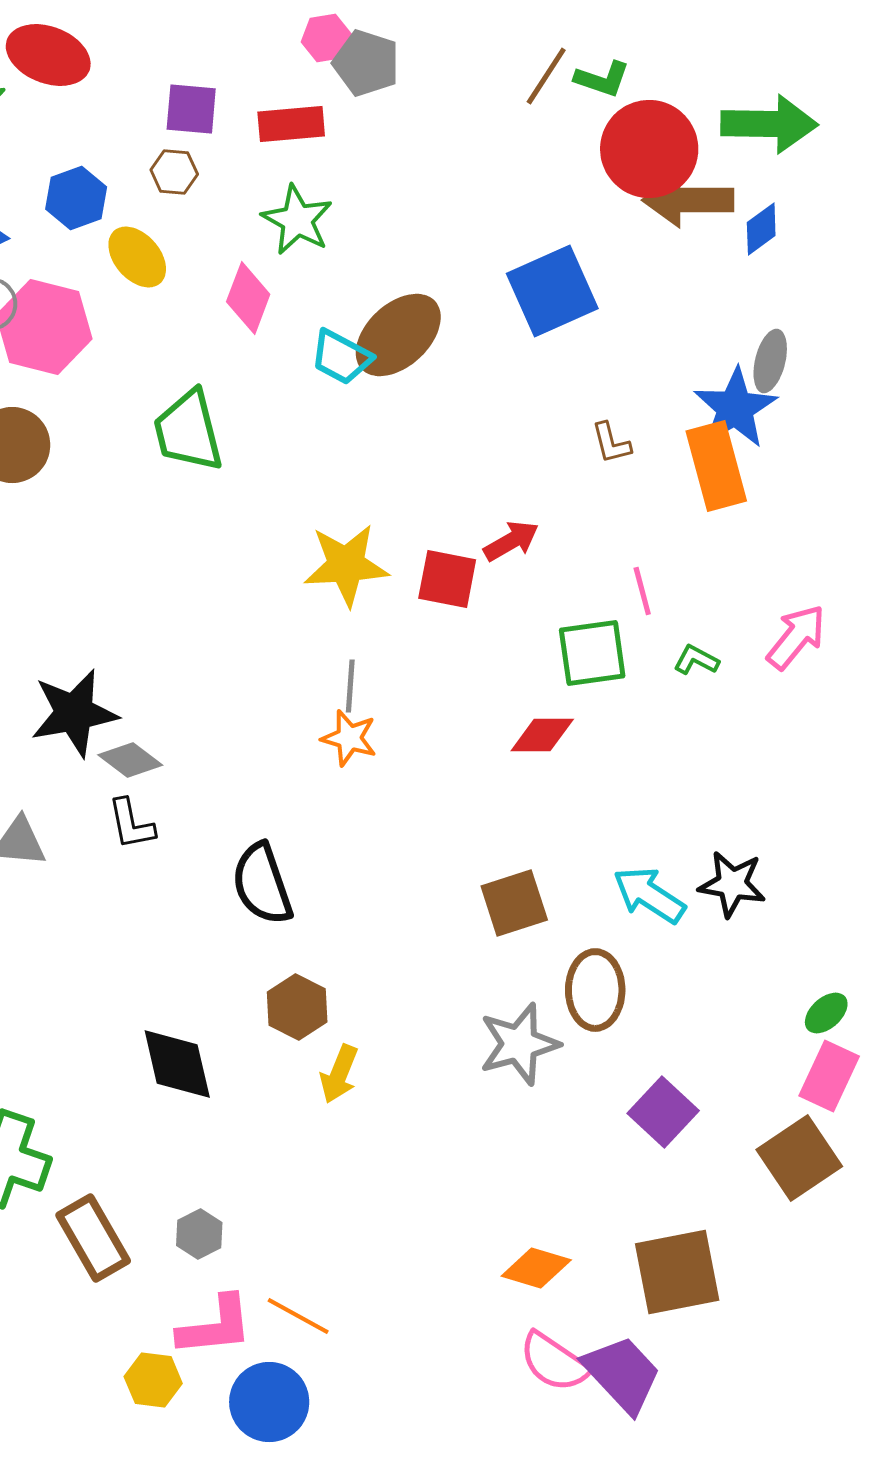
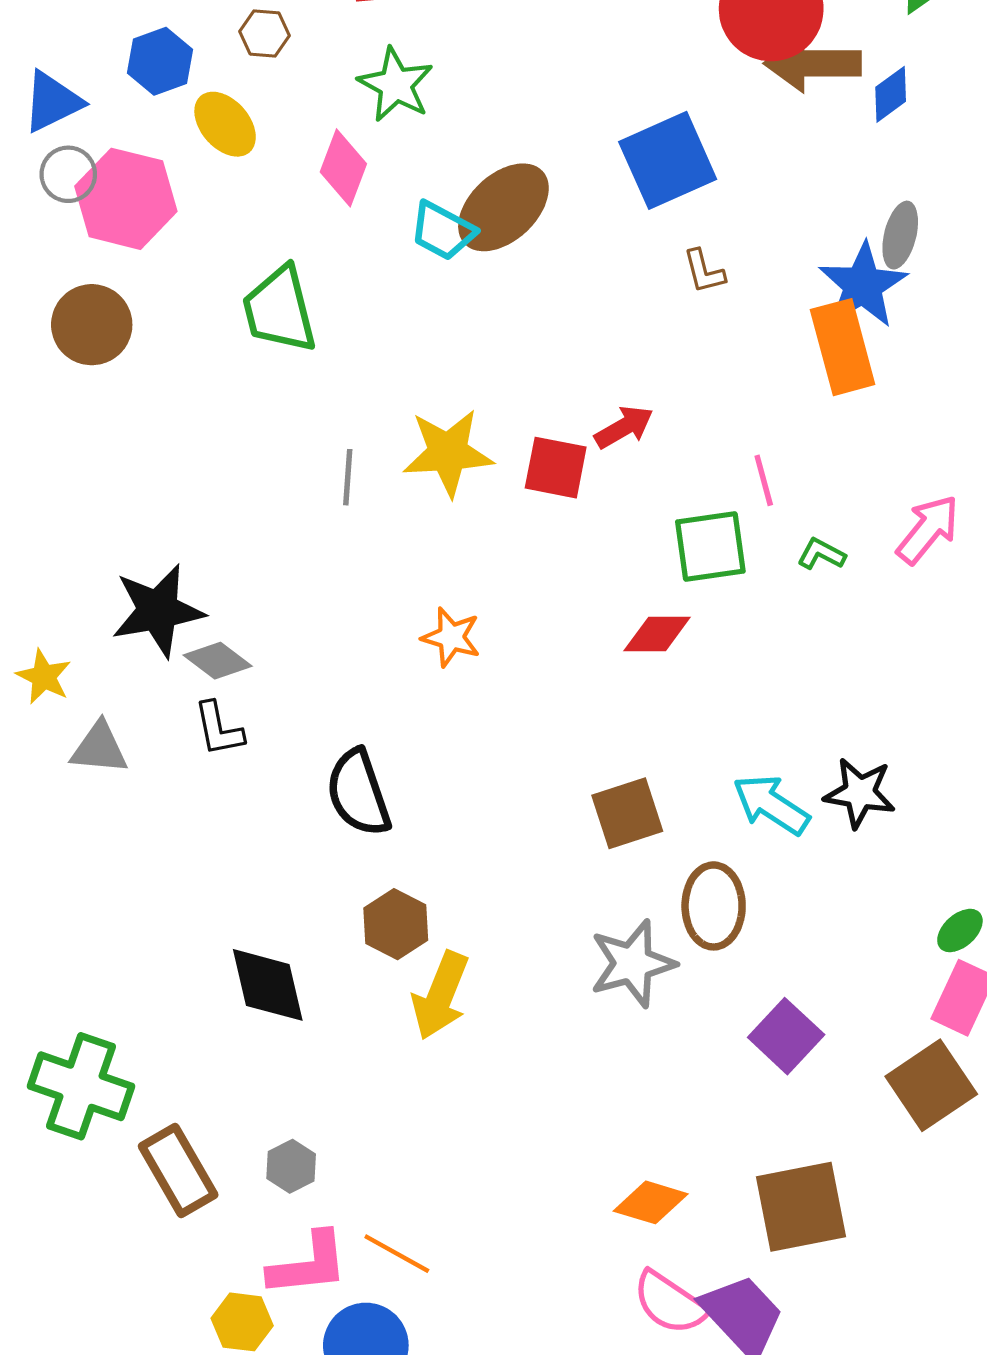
brown L-shape: (611, 443) -> (704, 271), moved
gray line: (350, 686) -> (348, 477), moved
yellow arrow: (339, 1074) -> (441, 996), size x1.4

